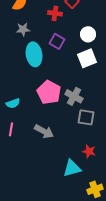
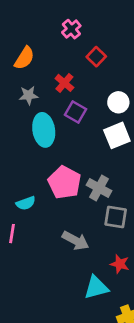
red cross: (55, 13) -> (64, 83), moved, turned 32
cyan semicircle: (13, 103) -> (26, 203), moved
gray arrow: (44, 131) -> (76, 240), moved

